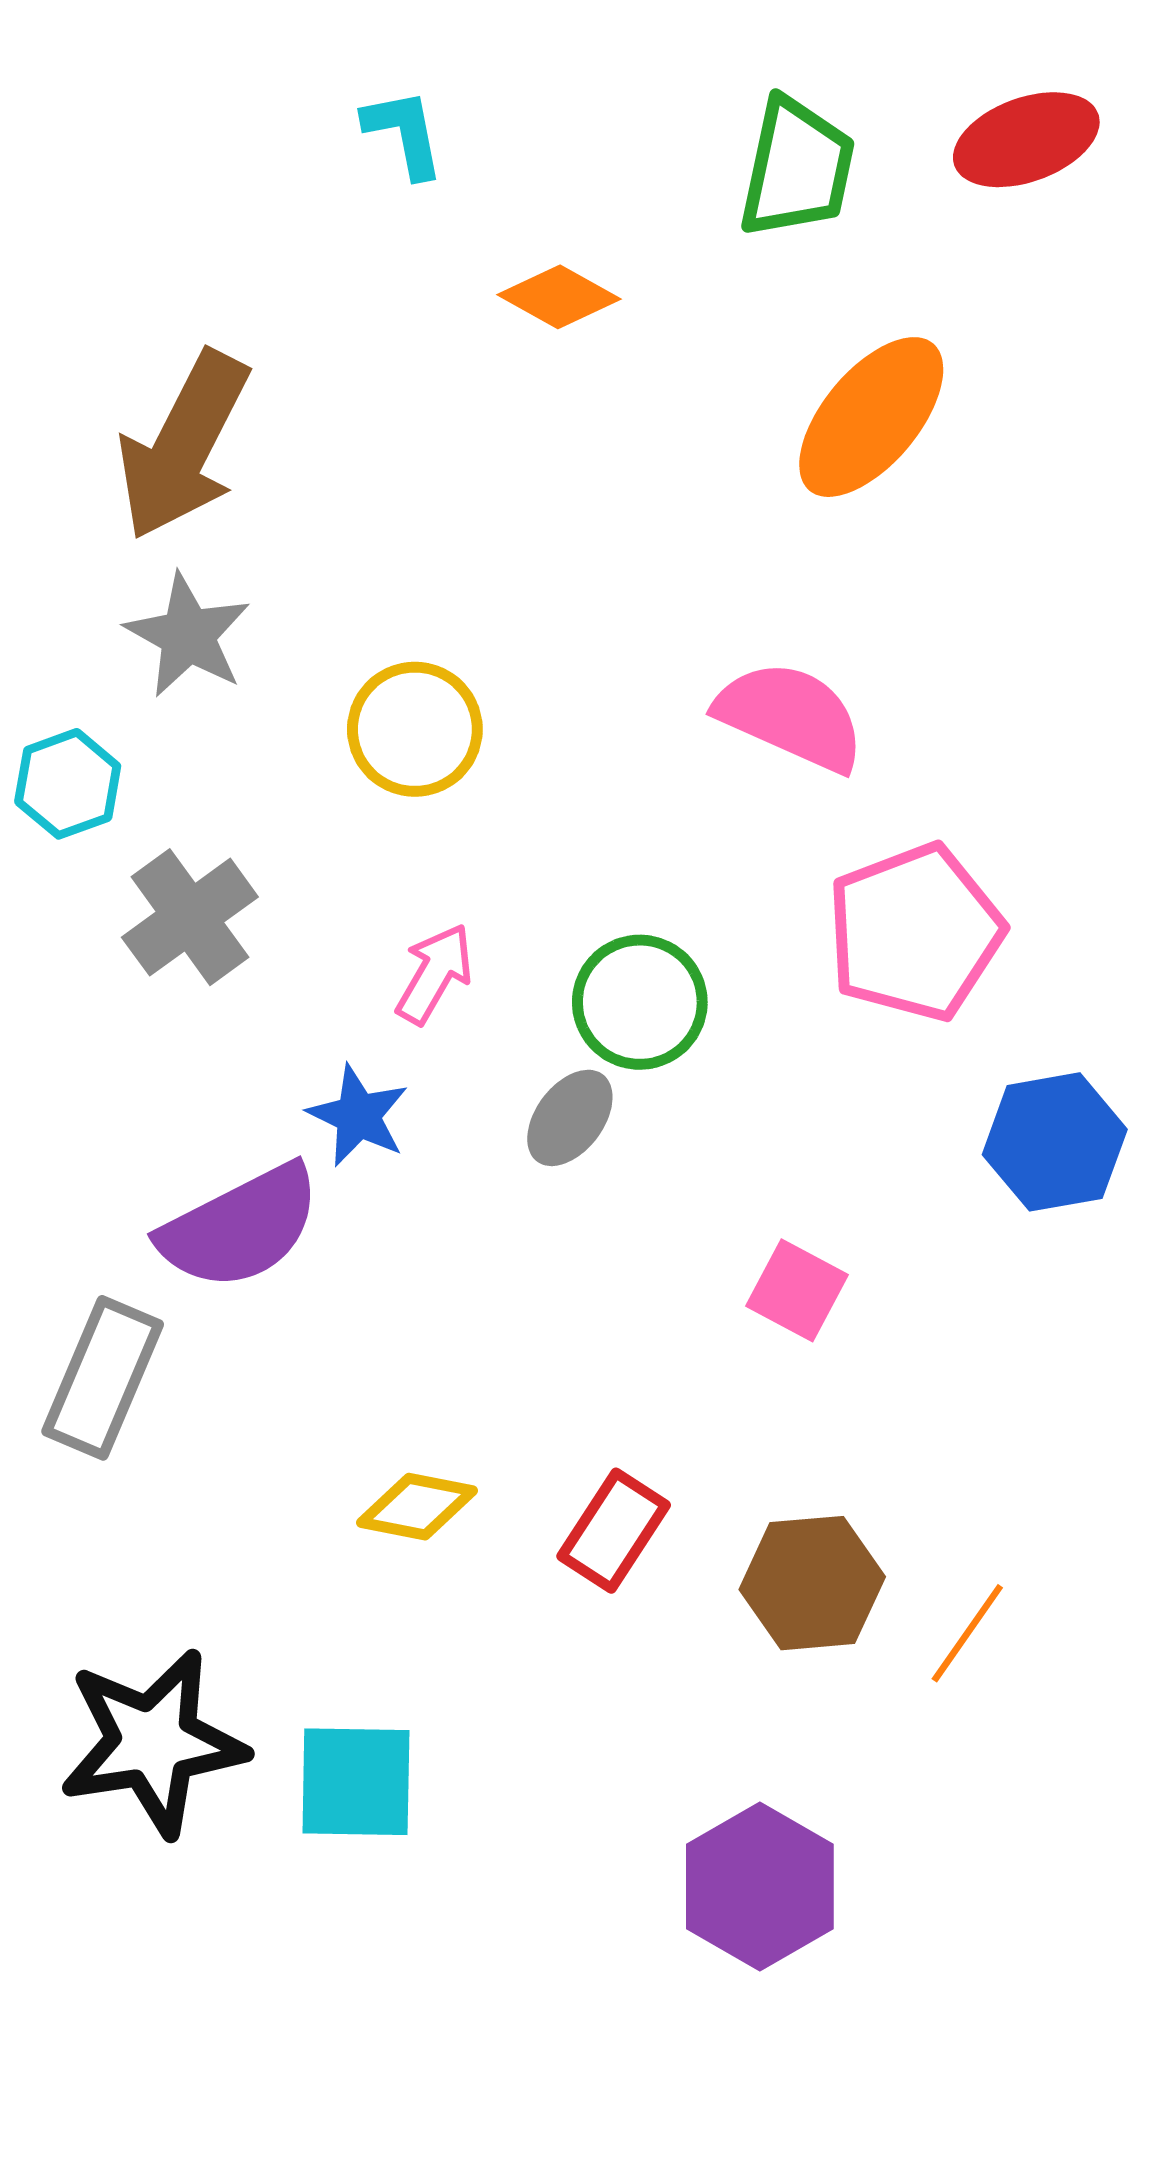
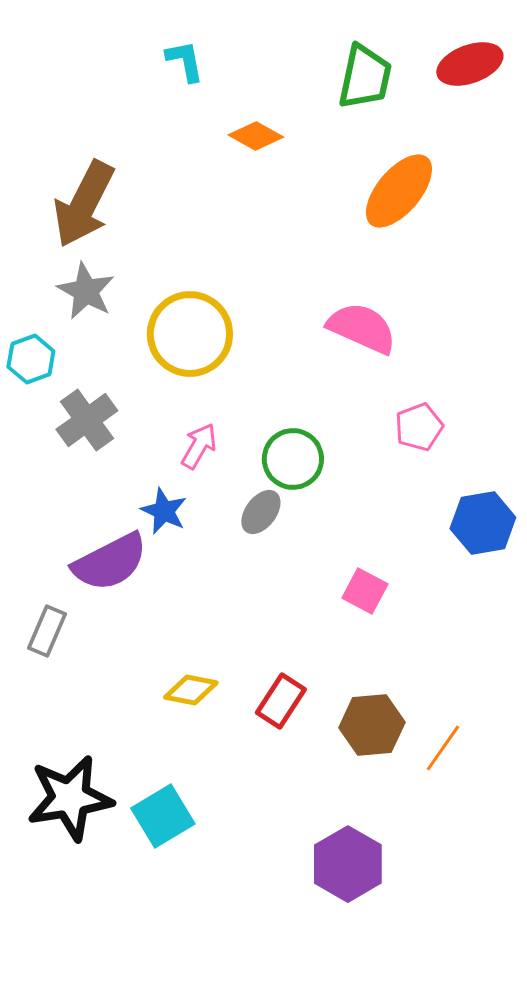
yellow circle: (415, 729) -> (190, 334), size x1.4
pink pentagon: (915, 932) -> (419, 427), size x0.6
gray rectangle: (103, 1378) -> (47, 631), size x0.7
cyan square: (356, 1782) -> (163, 816), turned -32

